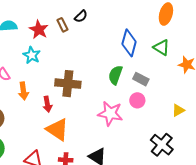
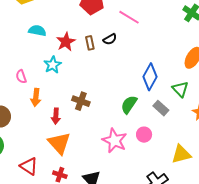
gray rectangle: (141, 79) -> (161, 108), moved
brown cross: (68, 84) -> (81, 101), size x0.7
yellow triangle: (178, 110) -> (181, 154), size x1.5

